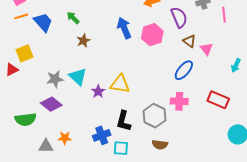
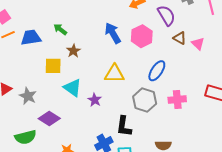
blue trapezoid: (43, 22) -> (31, 37), turned -50
yellow square: (25, 53) -> (53, 66), moved, turned 30
blue ellipse: (184, 70) -> (157, 71), moved
gray star: (55, 79) -> (28, 96), moved, turned -30
yellow triangle: (120, 84) -> (114, 74), moved
gray hexagon: (154, 116) -> (145, 100), moved

